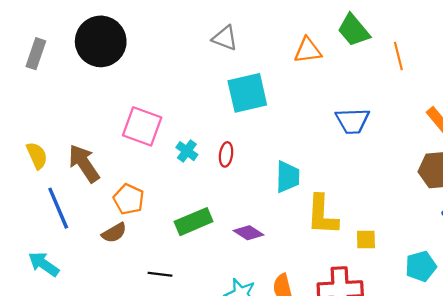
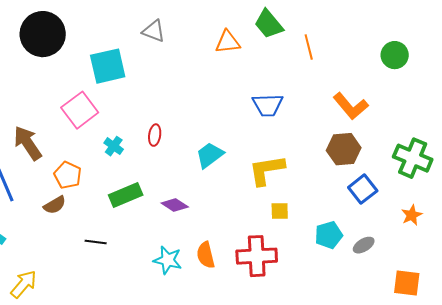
cyan square: (247, 93) -> (108, 66), moved
pink square: (142, 126) -> (80, 110), turned 33
cyan cross: (187, 151) -> (114, 146), moved
cyan trapezoid: (288, 177) -> (210, 155), turned -128
yellow L-shape: (322, 215) -> (267, 170), moved, turned 78

